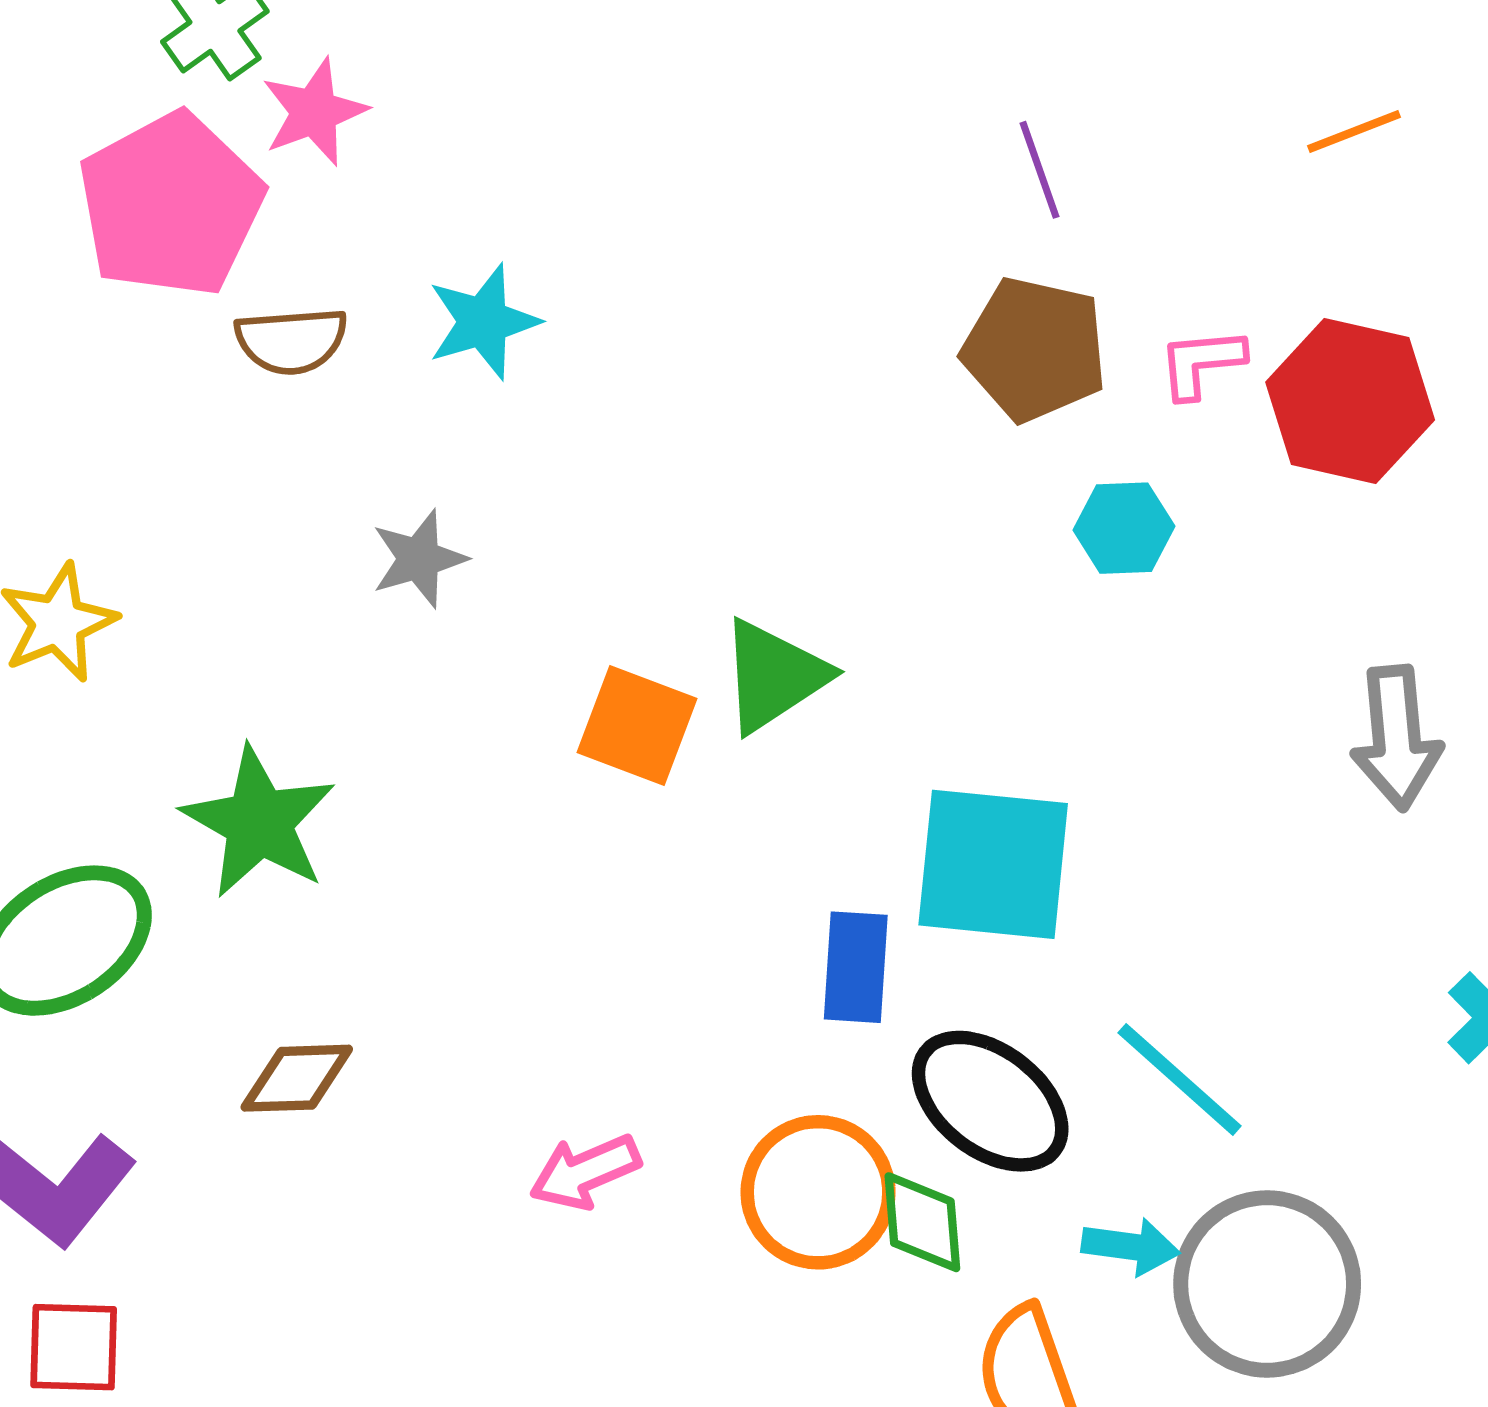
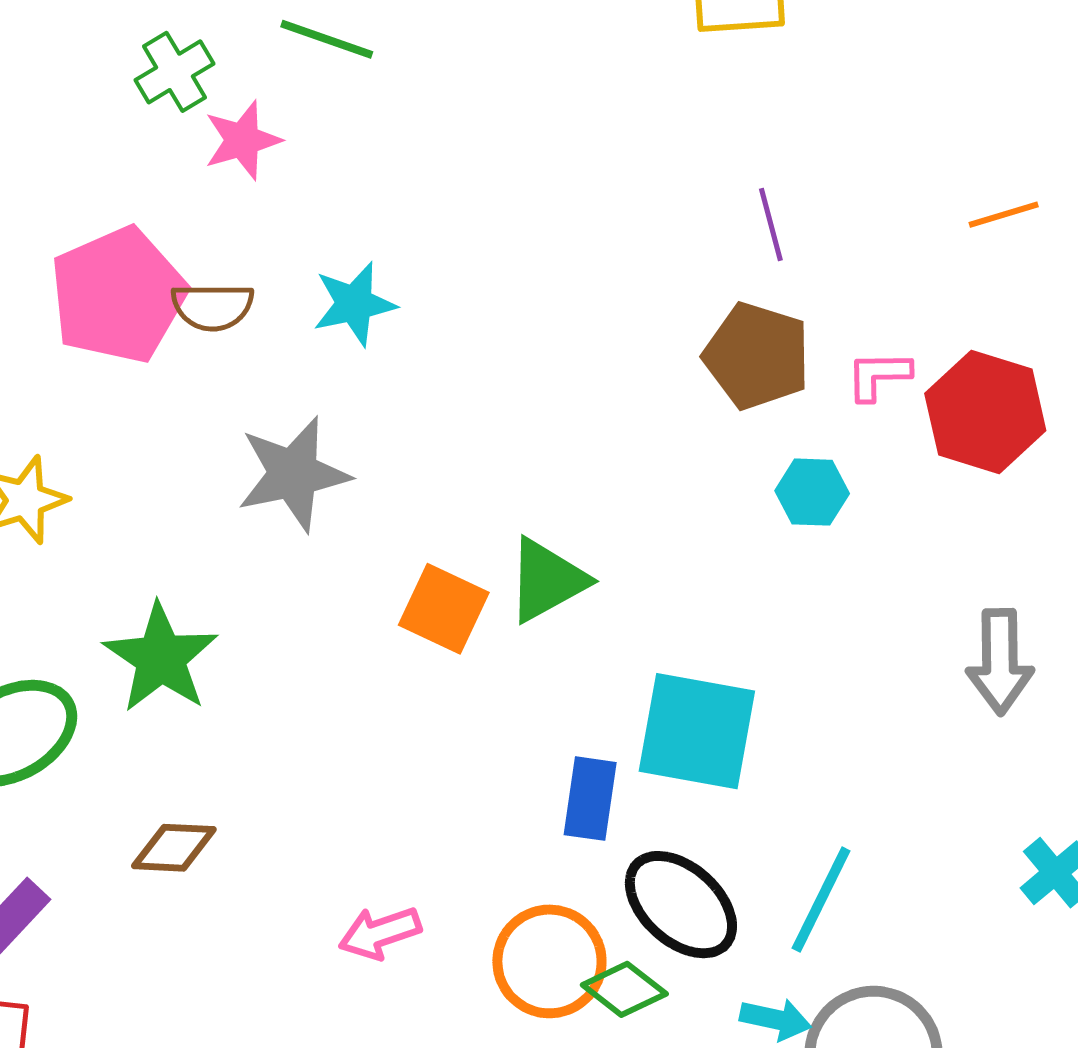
pink pentagon: (171, 205) -> (118, 295), moved
gray star: (419, 559) -> (293, 474), size x1.6
cyan line: (1180, 1079) -> (821, 900), turned 70
green diamond: (922, 1222) -> (624, 989), turned -52

